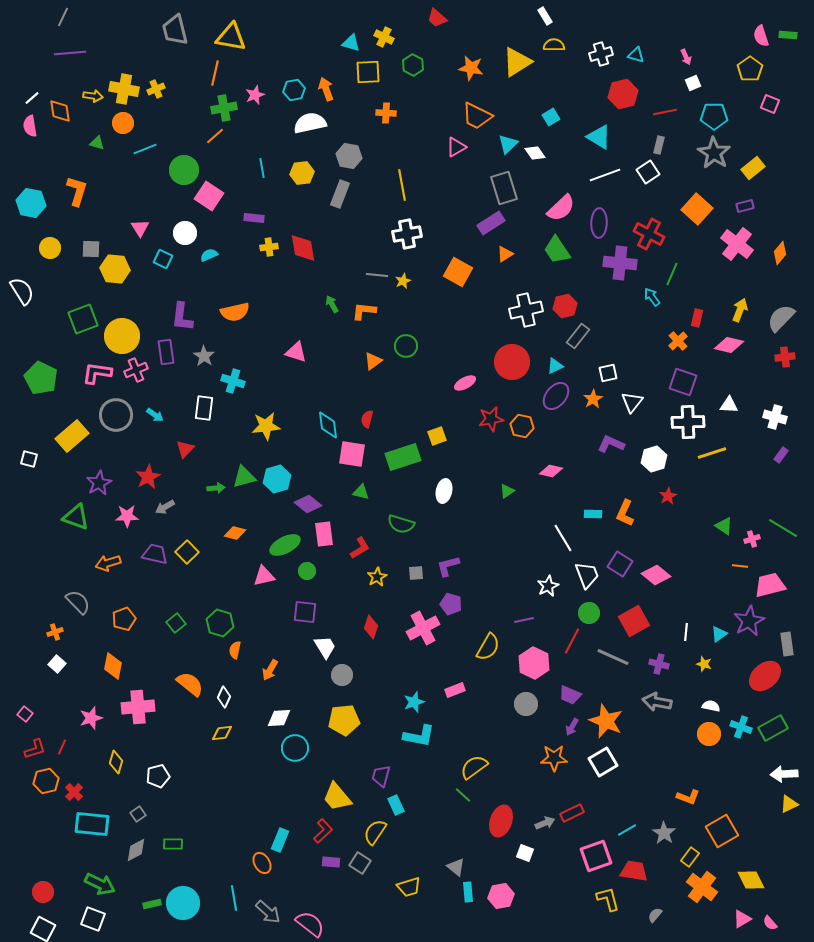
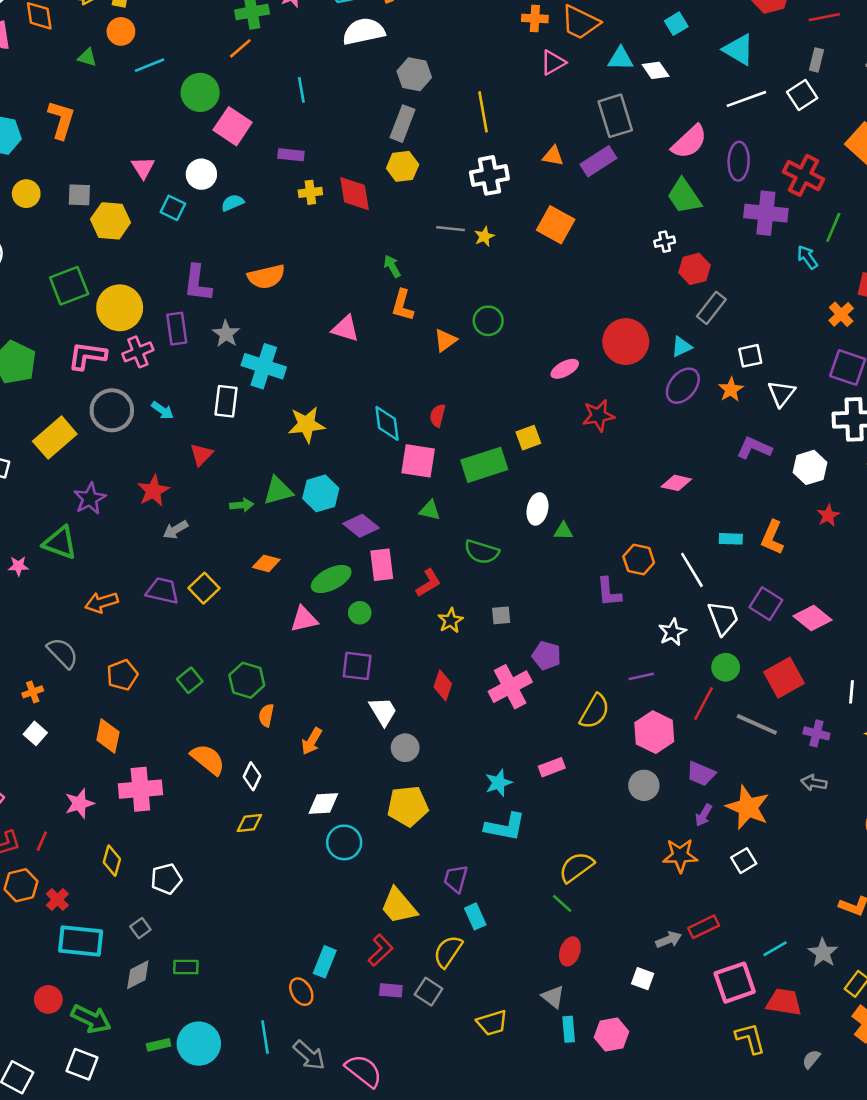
orange cross: (386, 113) -> (535, 18), moved
cyan triangle: (508, 144) -> (621, 59), turned 45
yellow hexagon: (302, 173) -> (403, 166), moved
orange triangle: (505, 254) -> (553, 156), moved, turned 42
white cross: (526, 310) -> (665, 242), moved, size x0.5
orange L-shape: (364, 311) -> (403, 305), moved, turned -80
cyan cross: (233, 381) -> (264, 366), size x1.4
orange hexagon: (522, 426) -> (639, 560), moved
green triangle: (507, 491) -> (563, 531), moved, turned 35
pink star: (127, 516) -> (18, 566), moved, size x0.7
purple L-shape: (448, 566) -> (609, 592), moved, turned -80
gray arrow: (657, 702) -> (814, 783), size x0.7
white square: (603, 762) -> (744, 861), size x0.7
red ellipse: (501, 821) -> (570, 951), moved, size x0.7
red circle: (43, 892) -> (48, 999), moved

